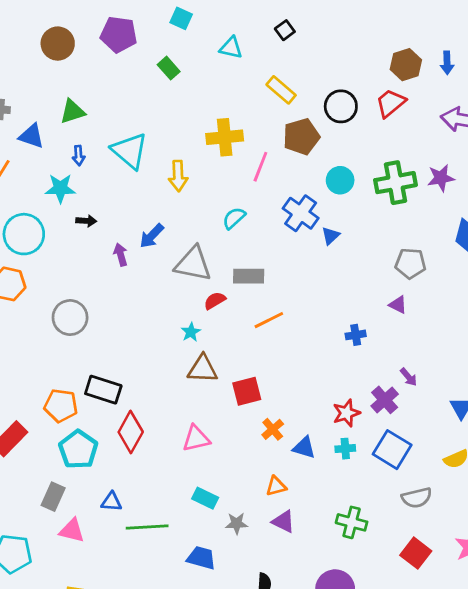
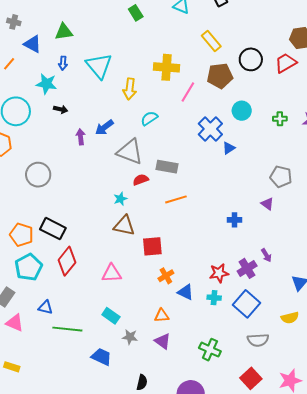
green cross: (395, 183) -> (280, 119), size x0.5
cyan semicircle: (234, 218) -> (149, 118), moved

